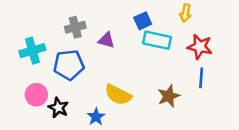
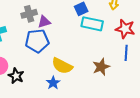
purple triangle: (106, 40) -> (44, 22), moved, turned -32
blue pentagon: (69, 65) -> (37, 41), moved
blue star: (96, 117) -> (53, 83), moved

